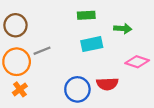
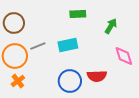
green arrow: (123, 29) -> (111, 26), turned -63
cyan rectangle: (92, 44) -> (68, 45), moved
pink diamond: (137, 62) -> (124, 56), turned 55

